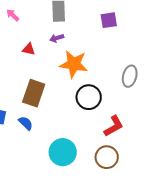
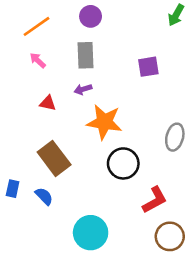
pink arrow: (13, 15) -> (38, 60), moved
brown rectangle: (34, 93) -> (54, 158), turned -56
brown circle: (107, 157) -> (170, 236), moved

